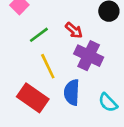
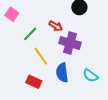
red rectangle: (33, 98) -> (34, 82), size x0.7

